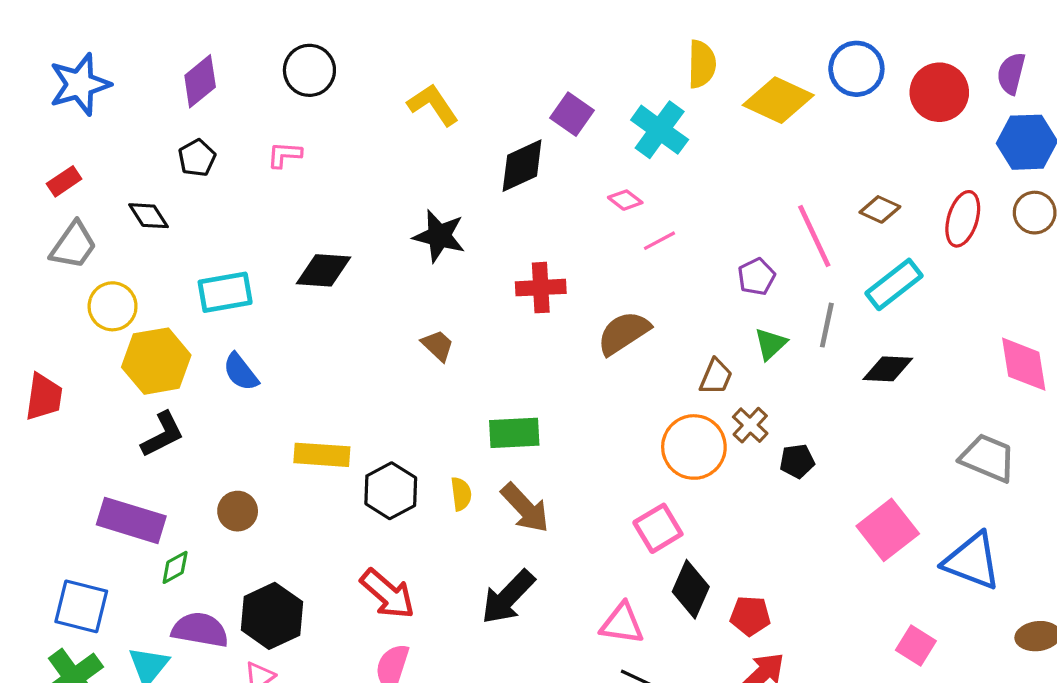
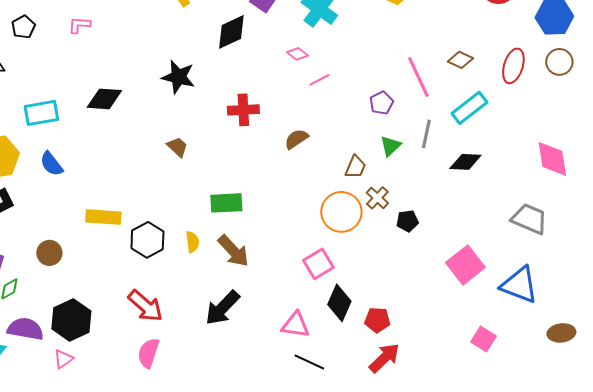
brown semicircle: (624, 333) -> (296, 139), size x0.7

